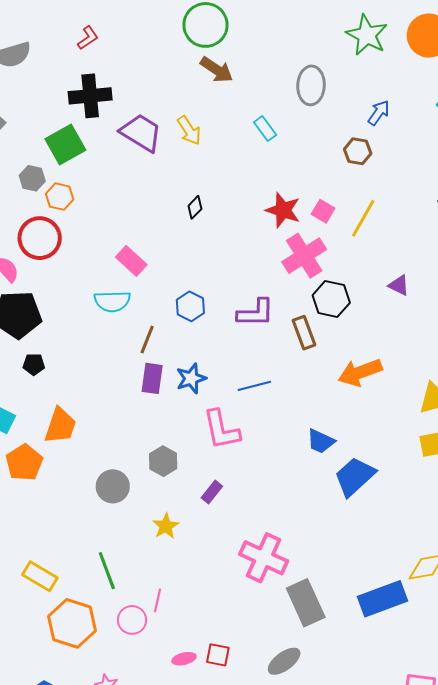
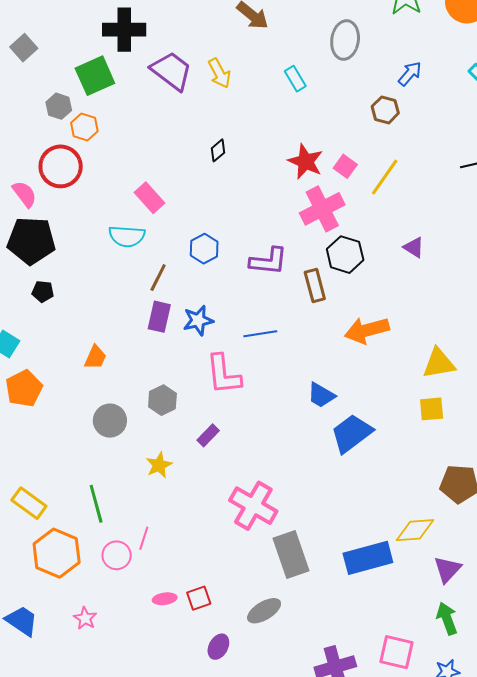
orange trapezoid: (60, 426) -> (95, 357), moved, size x0.7
red square: (218, 655) -> (199, 598), turned -35

